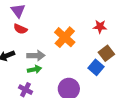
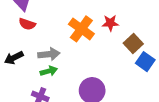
red star: (100, 27) -> (110, 23), moved
blue square: (96, 67) -> (145, 62), moved

